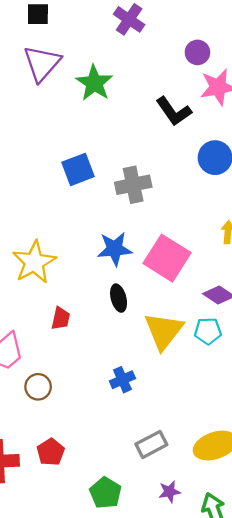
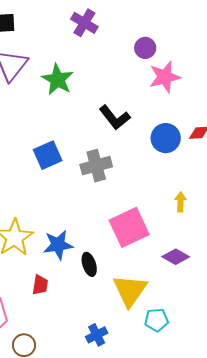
black L-shape: (174, 111) -> (115, 117), moved
blue star: (115, 249) -> (58, 245), moved
pink square: (167, 258) -> (129, 227), turned 36
cyan pentagon: (208, 331) -> (156, 320), moved

